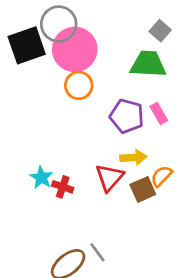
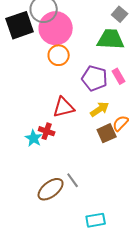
yellow arrow: (133, 157) -> (100, 109), turned -30
cyan star: (41, 177) -> (34, 138), moved
red triangle: (109, 177) -> (64, 107), moved, turned 35

